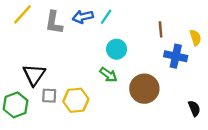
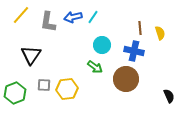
yellow semicircle: (195, 38) -> (160, 33), moved
blue cross: (176, 56) -> (134, 51), moved
black triangle: (34, 75) -> (31, 55), moved

